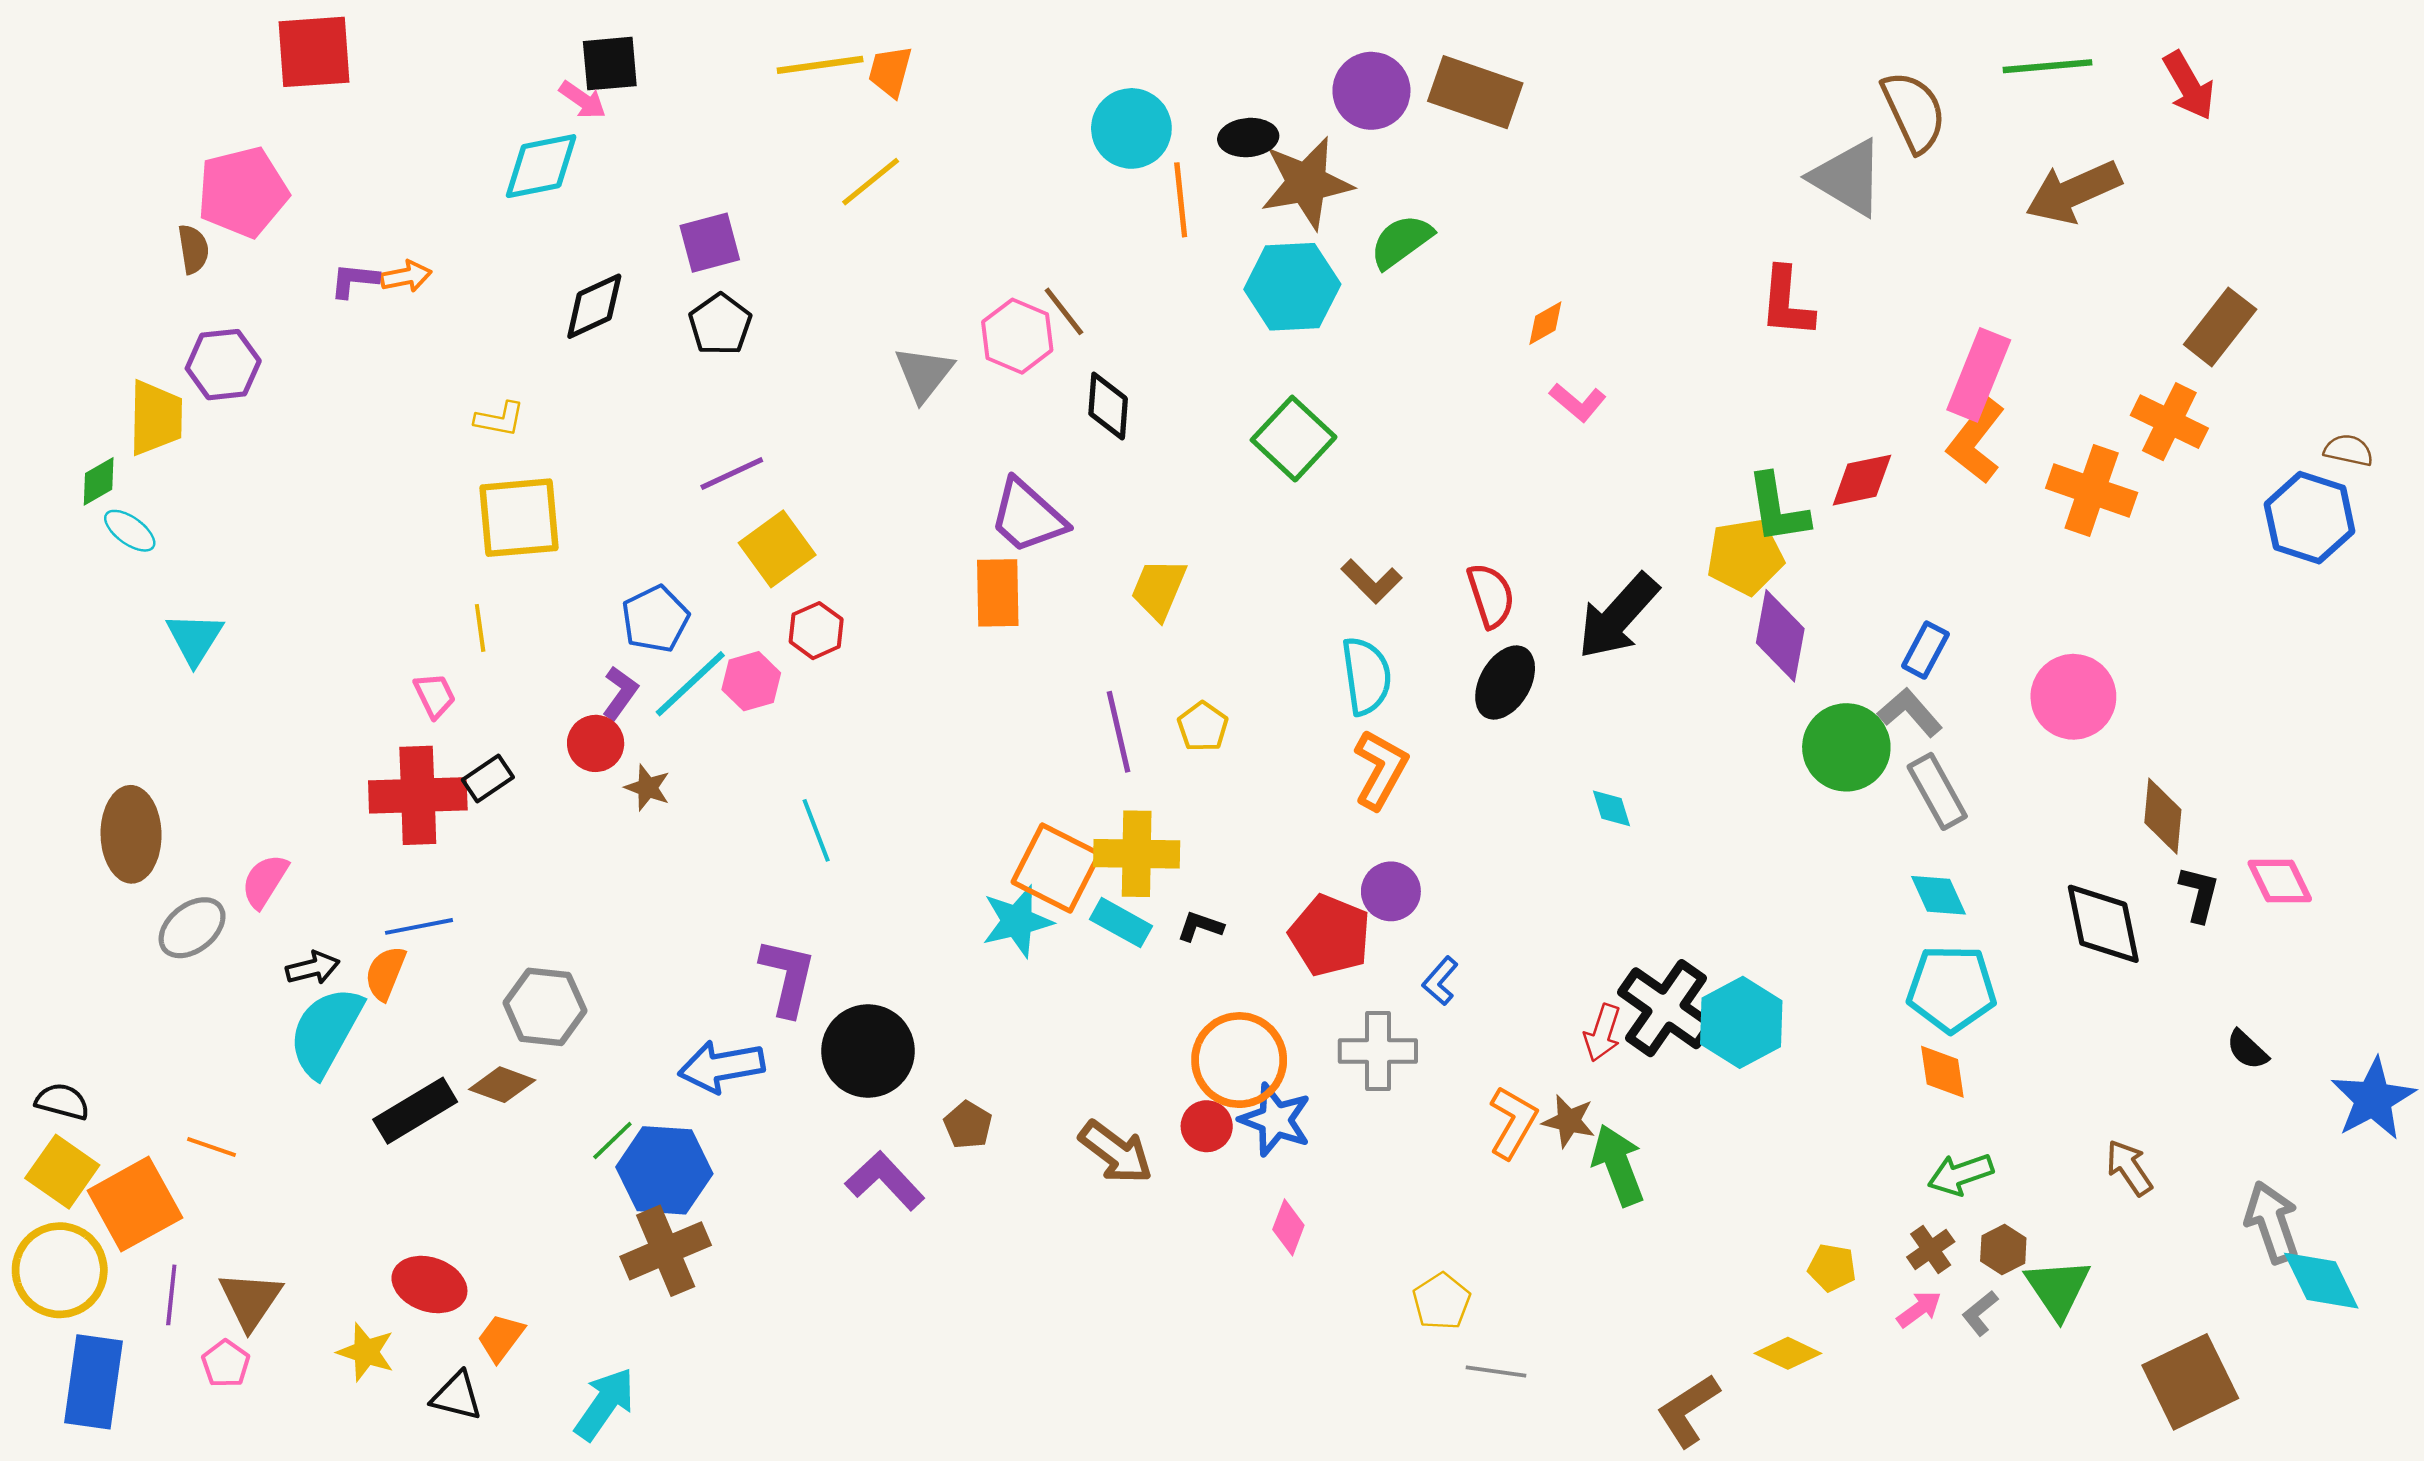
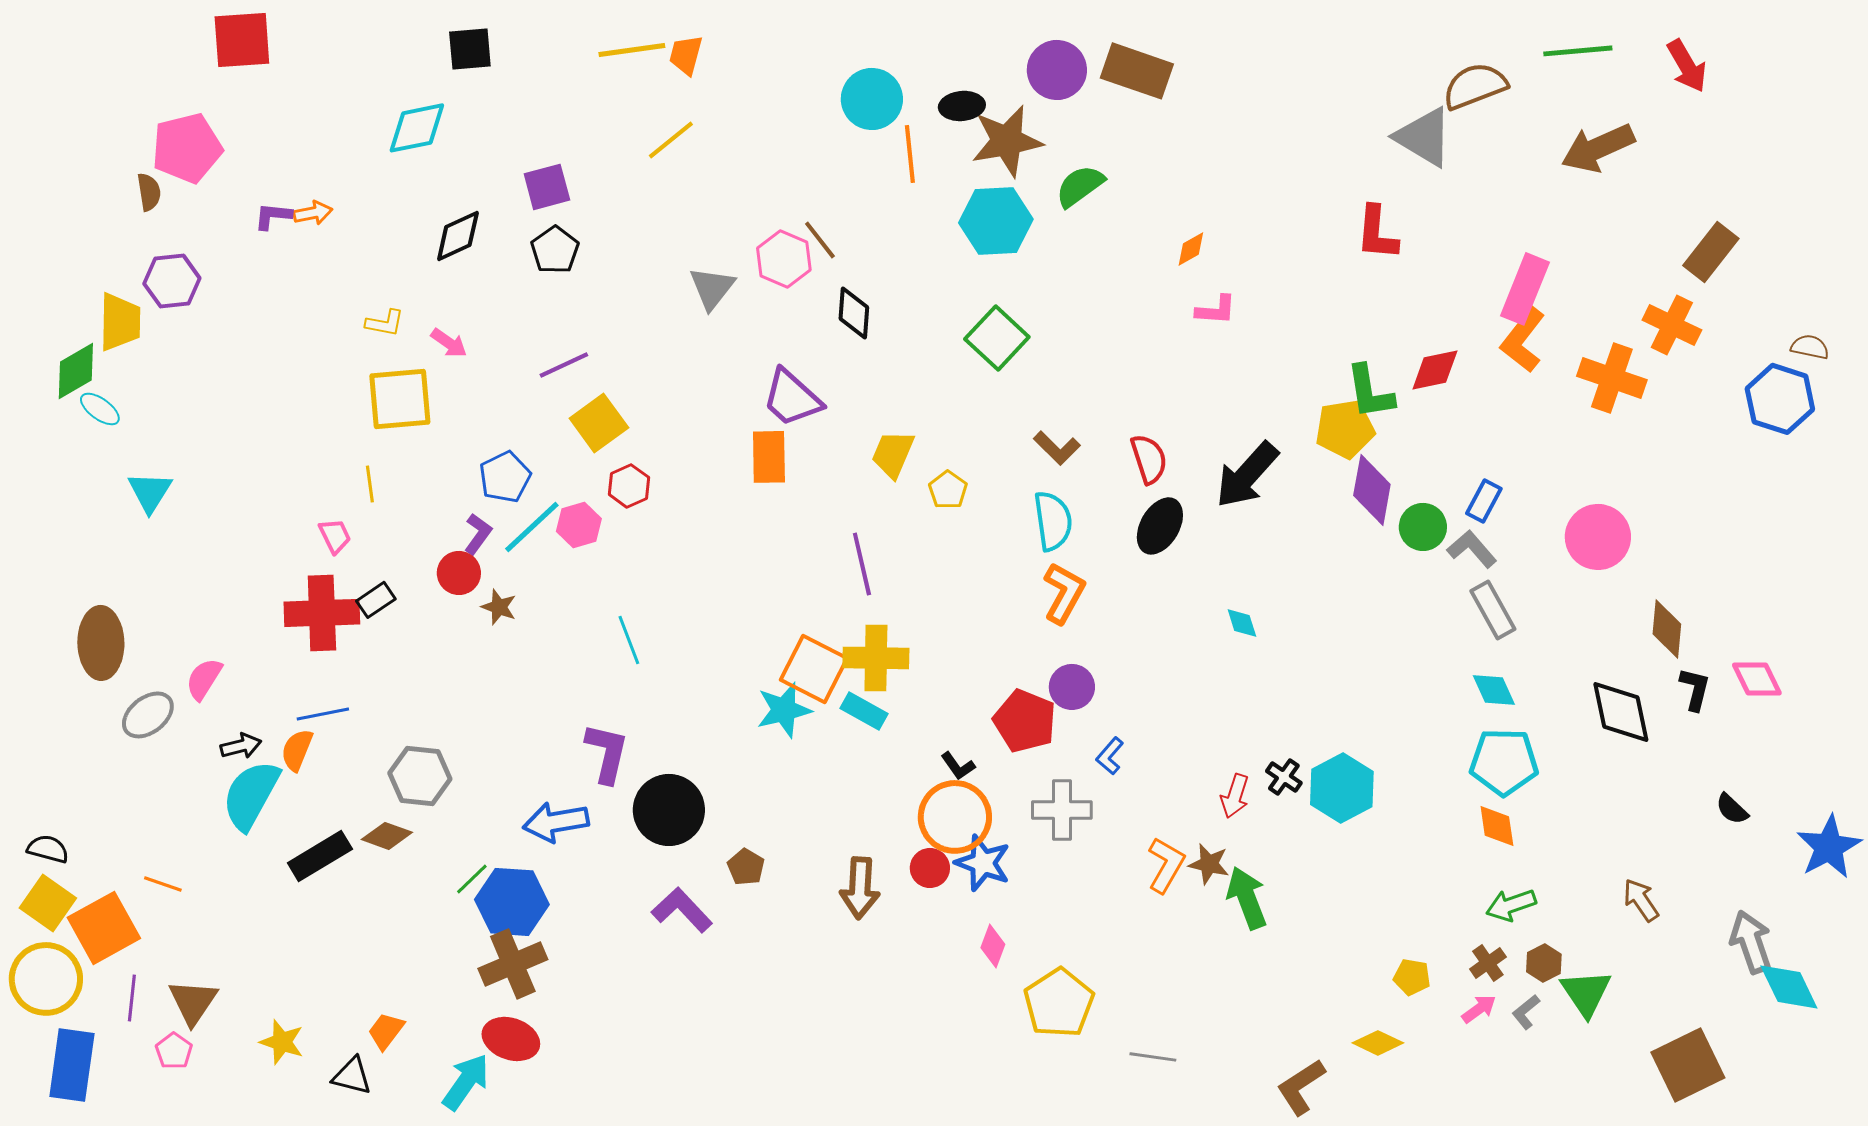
pink arrow: (583, 100) -> (449, 343), moved
brown semicircle: (1914, 112) -> (1475, 86), turned -86
pink L-shape: (1578, 402) -> (1216, 310), turned -36
green diamond: (99, 481) -> (76, 371), size x1.5
yellow pentagon: (1203, 727) -> (948, 490), moved
green circle: (1846, 747) -> (1423, 527), moved, size x0.7
black L-shape: (1200, 926) -> (958, 766), moved, turned -144
black cross: (1666, 1008) -> (1284, 777), size x0.5
brown arrow: (1116, 1152) -> (860, 888), turned 56
red ellipse: (429, 1285) -> (511, 1039), moved
yellow pentagon: (1442, 1301) -> (1059, 1003), moved, size x1.6

